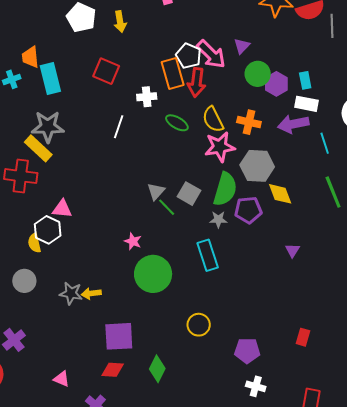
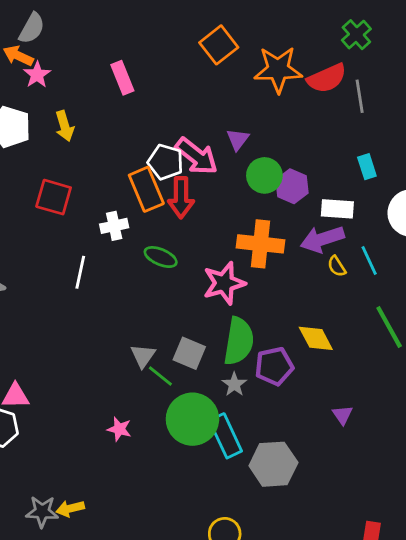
cyan rectangle: (305, 80) -> (367, 167), moved
yellow semicircle: (213, 119) -> (337, 266), moved, size x0.6
orange cross: (249, 122) -> (260, 244), size x1.4
gray hexagon: (257, 166) -> (273, 464), moved
gray star: (218, 219) -> (234, 384), turned -30
green circle: (153, 274) -> (192, 419), moved

